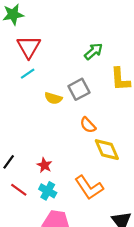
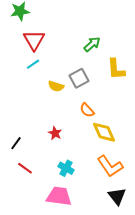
red star: (44, 165) -> (55, 133), moved
orange L-shape: (89, 188) -> (110, 166), moved
cyan cross: (48, 191) -> (66, 168), moved

